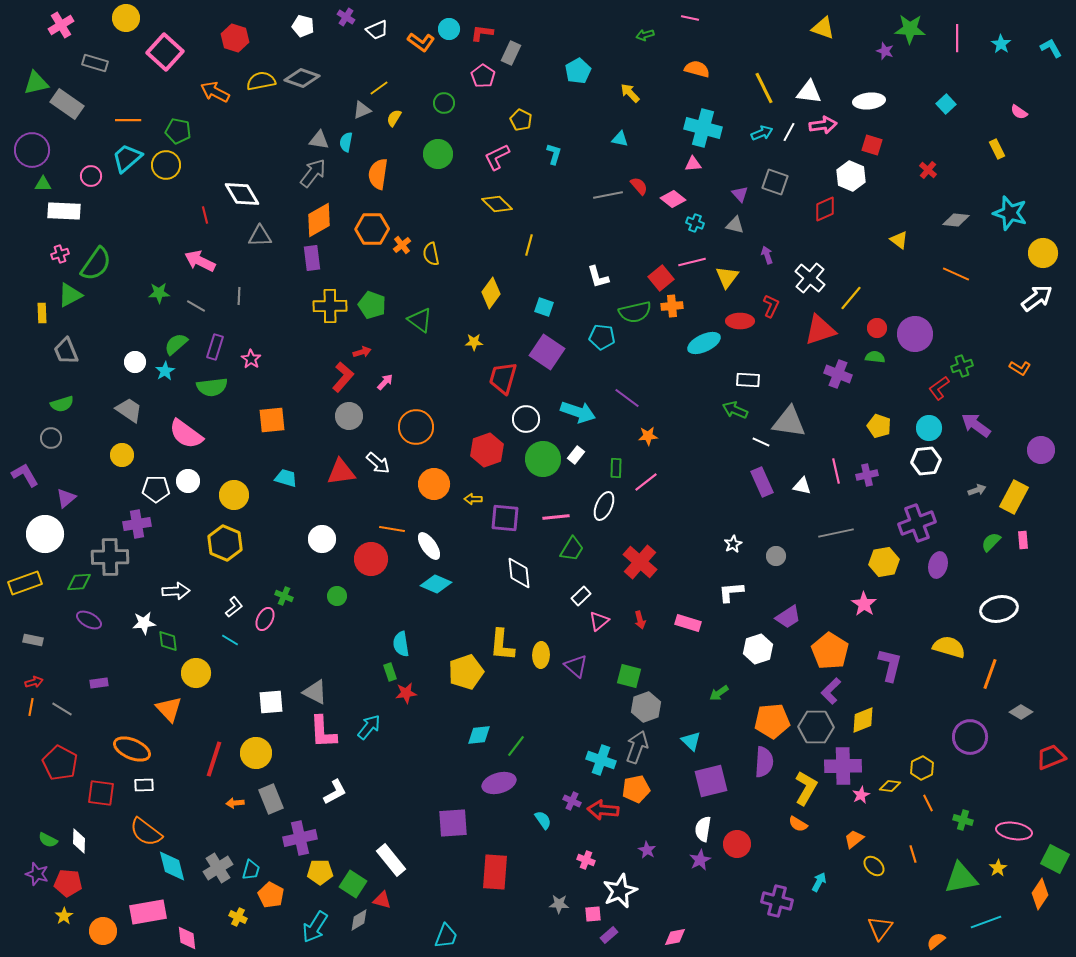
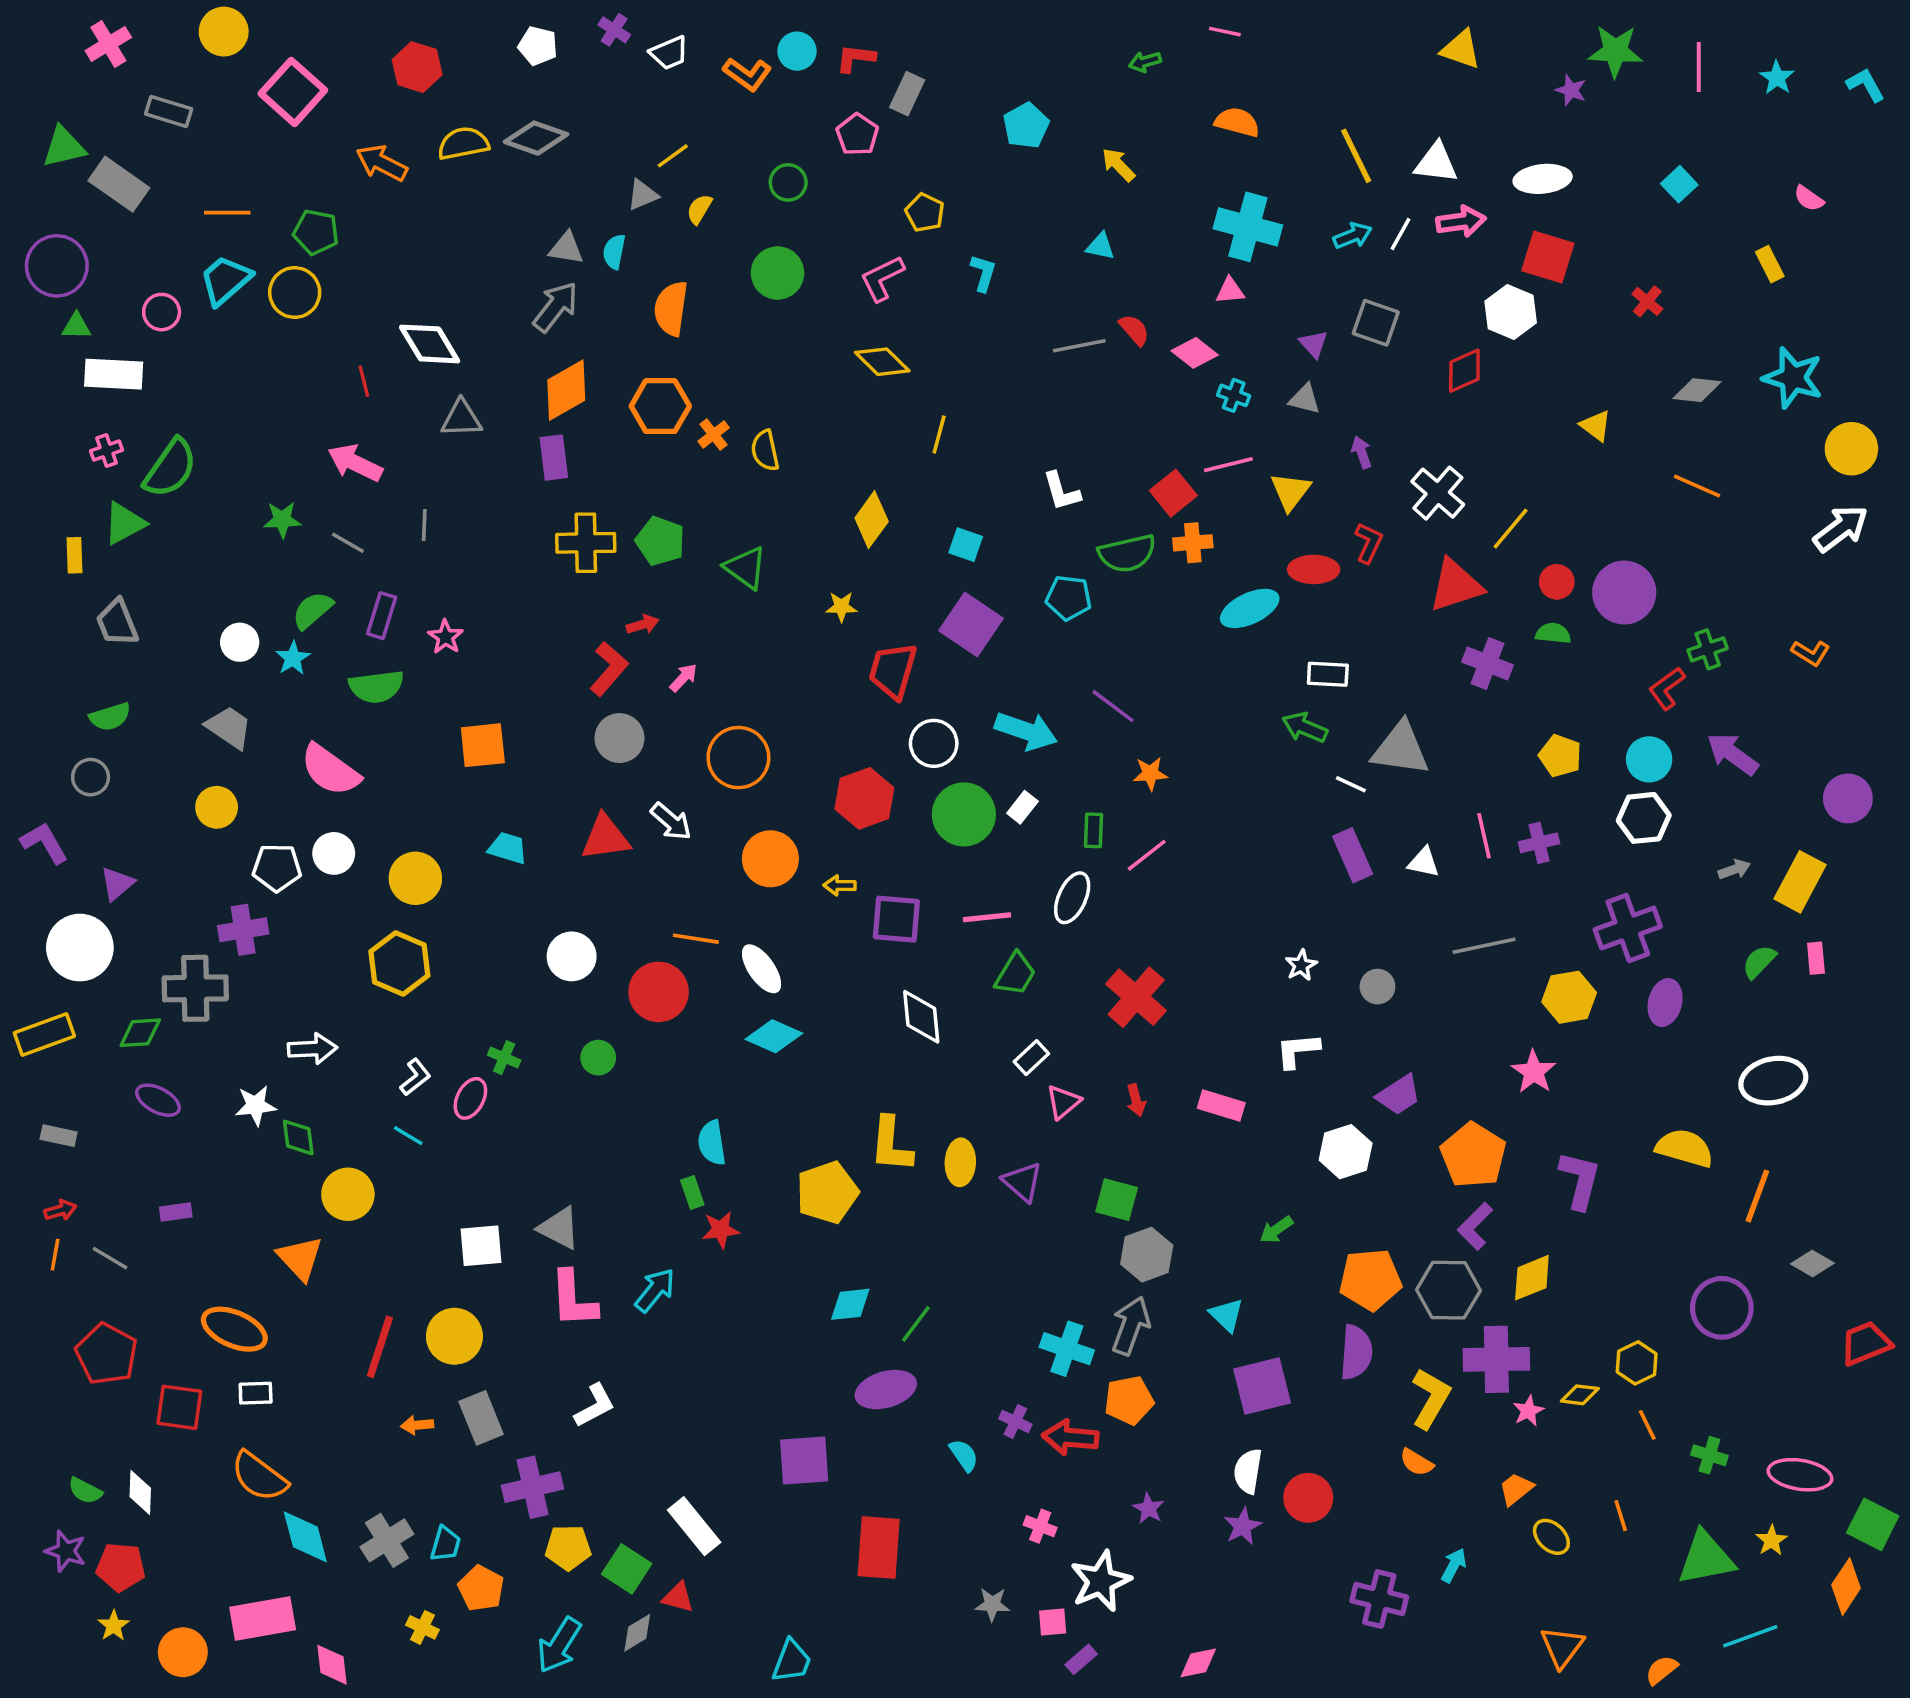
red square: (872, 145) -> (1548, 257), size x1.4

